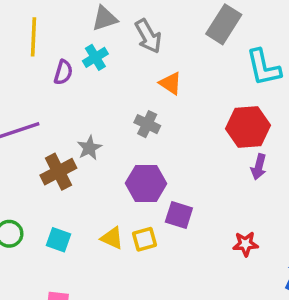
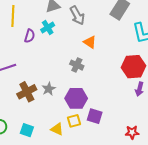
gray star: (89, 148) -> (49, 89), moved
yellow square: (144, 239) -> (74, 121), moved

